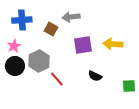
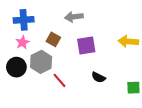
brown square: (51, 29) -> (53, 39), moved
yellow arrow: (113, 44) -> (128, 41), moved
pink star: (14, 46) -> (23, 42), moved

